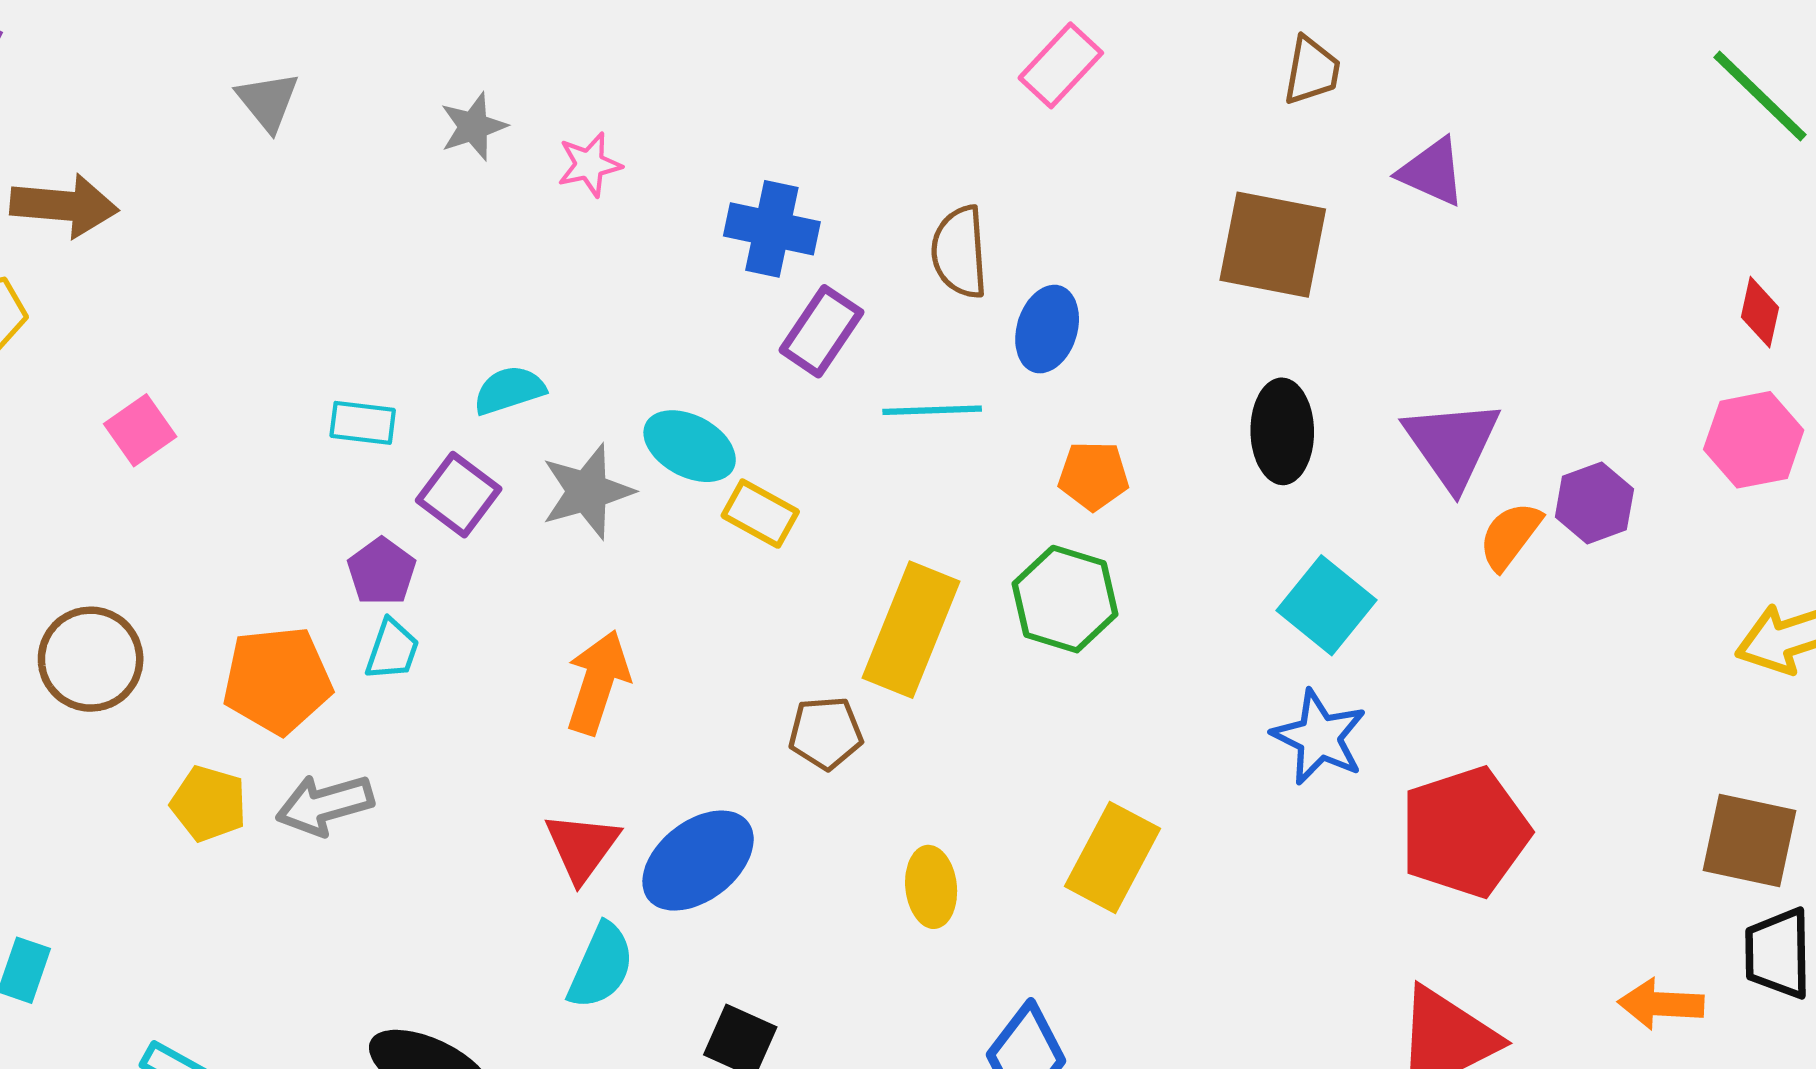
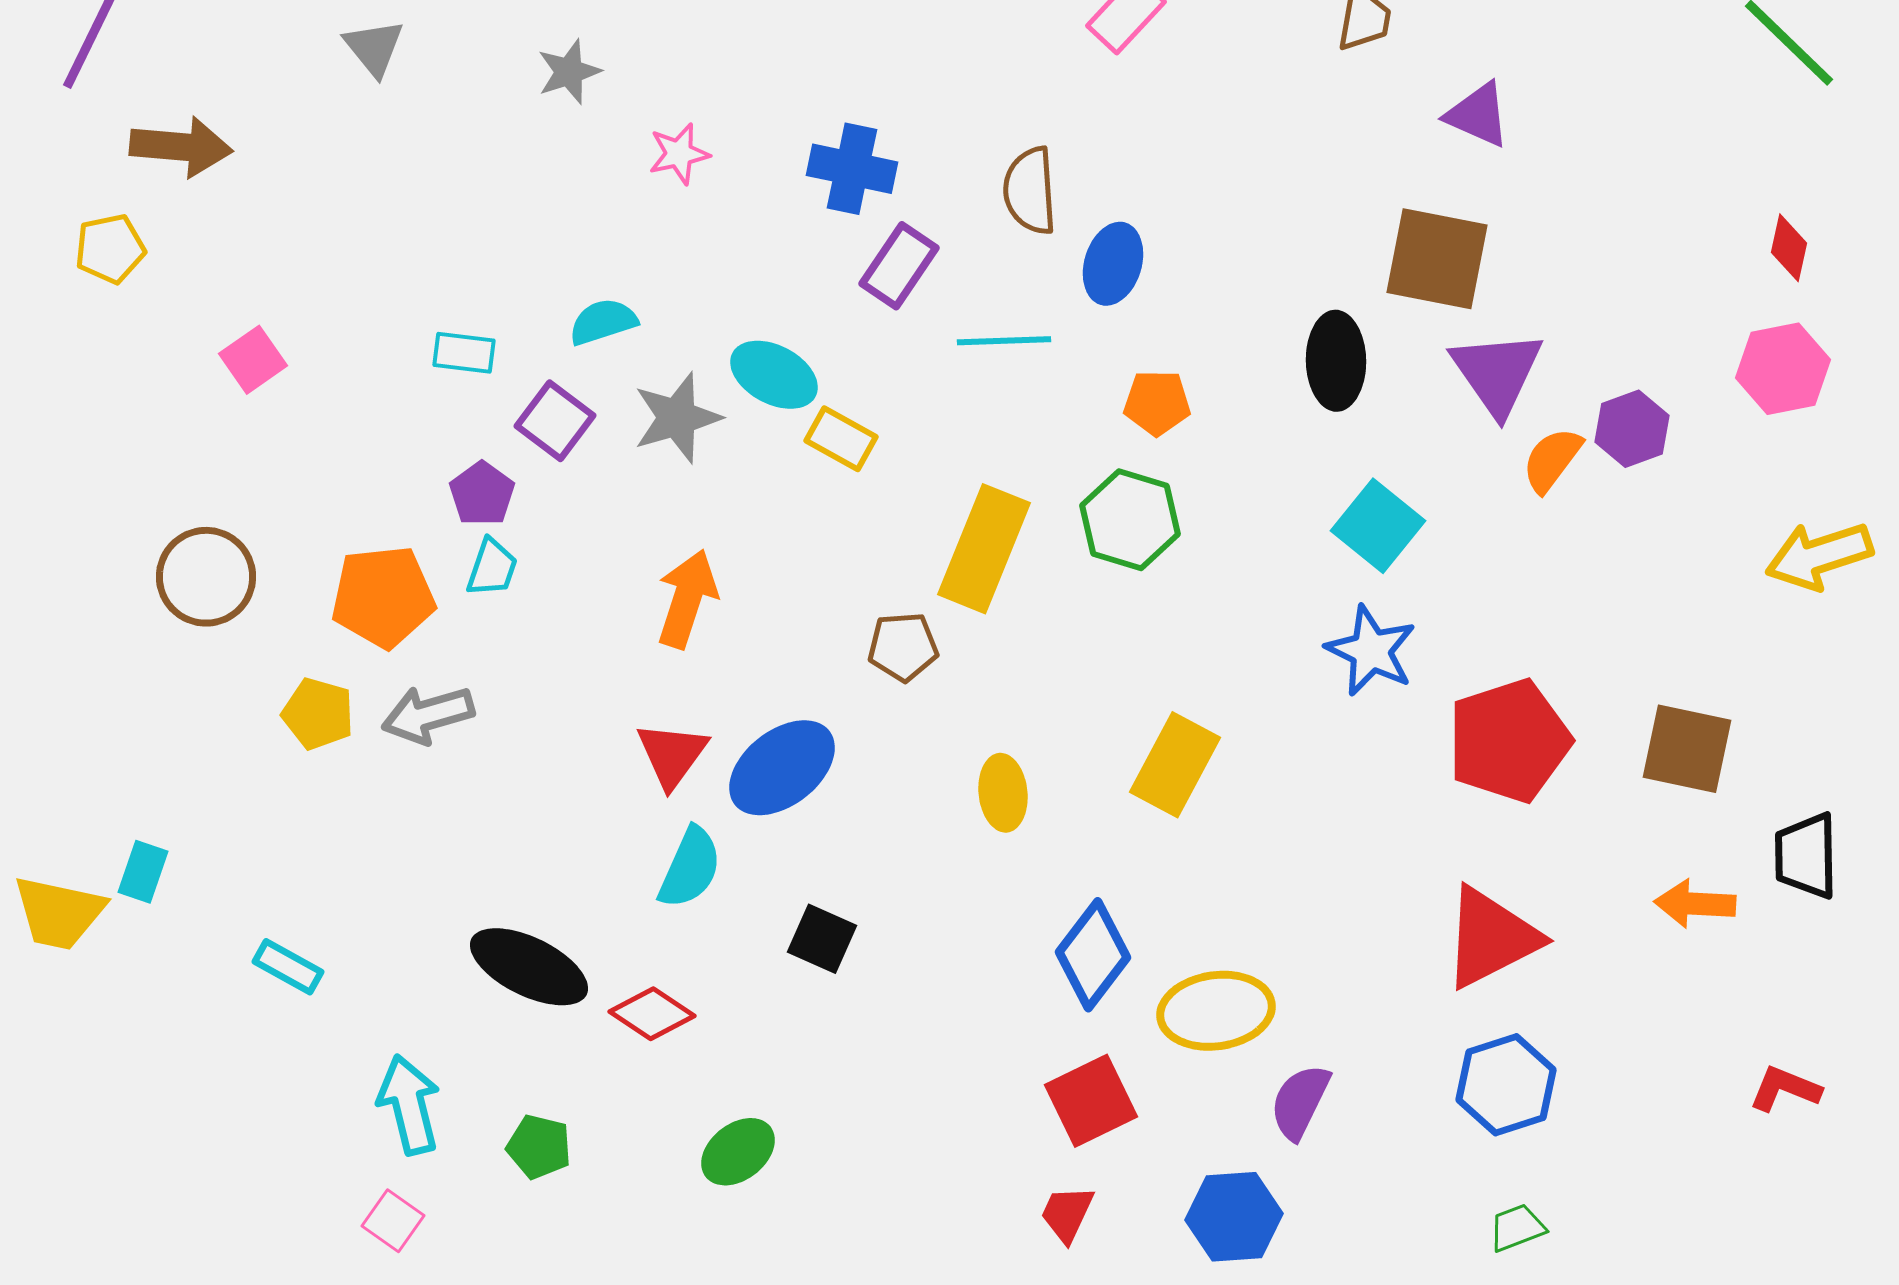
pink star: (589, 165) -> (679, 154), moved
brown square: (1273, 245) -> (1437, 259), moved
brown square: (1749, 841) -> (1687, 749), moved

